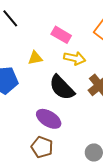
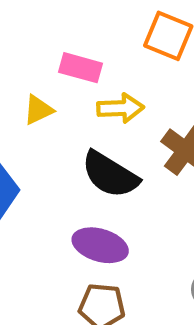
yellow triangle: (35, 58) -> (38, 110), moved

